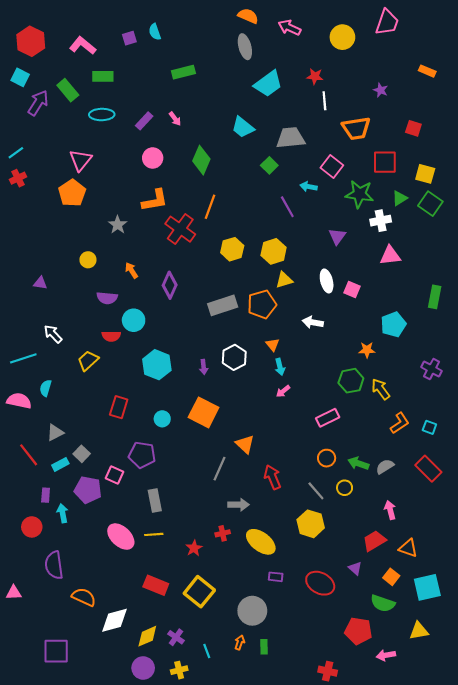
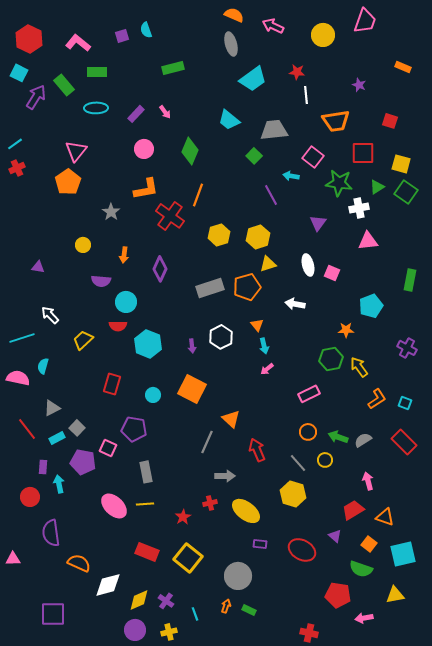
orange arrow: (131, 270) -> (124, 255), turned -140
red semicircle: (111, 336) -> (118, 326), moved
green rectangle: (264, 647) -> (249, 610), turned -64

